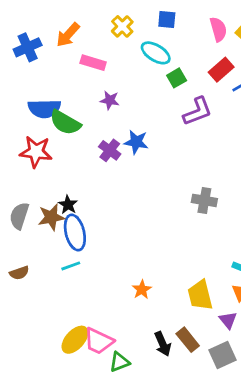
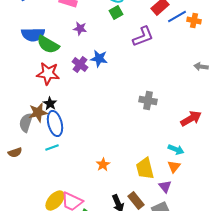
green square: (177, 78) -> (116, 13), moved
red star: (36, 152) -> (48, 74), moved
gray semicircle: (19, 216) -> (26, 123), moved

